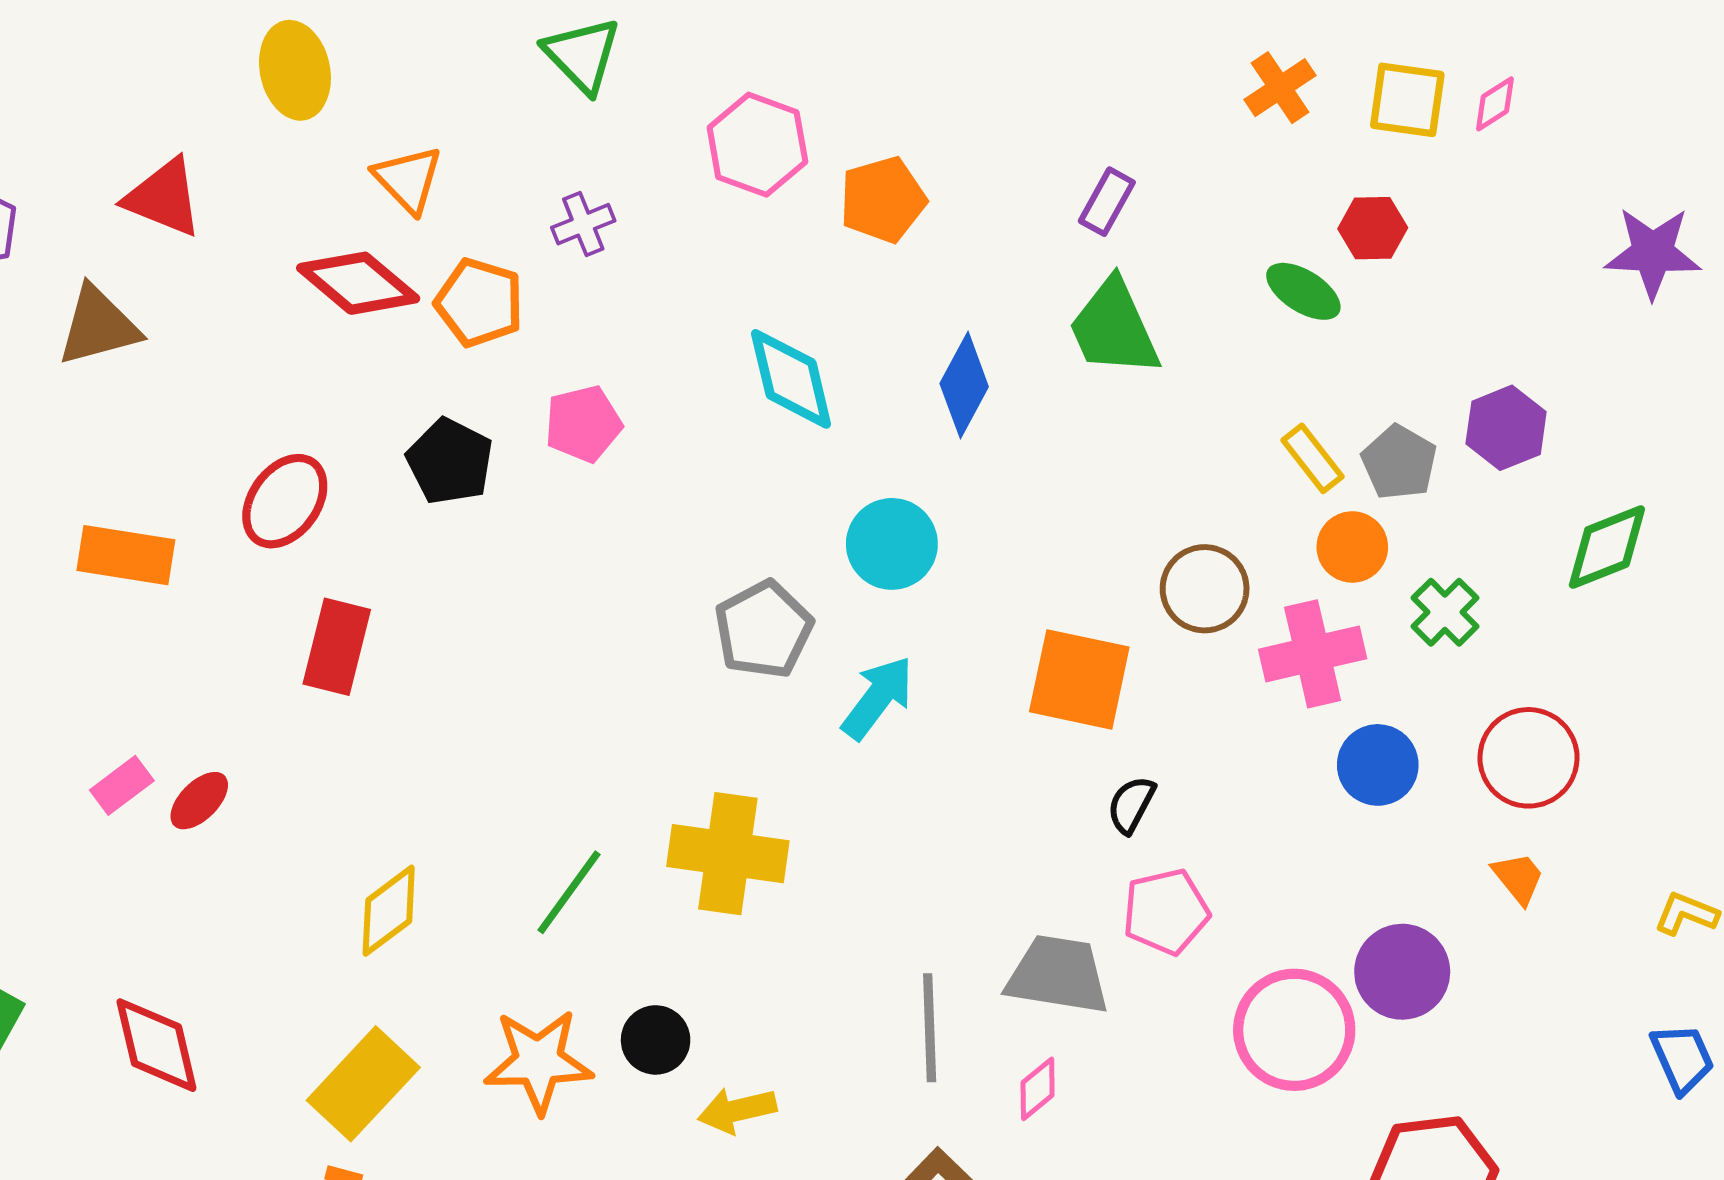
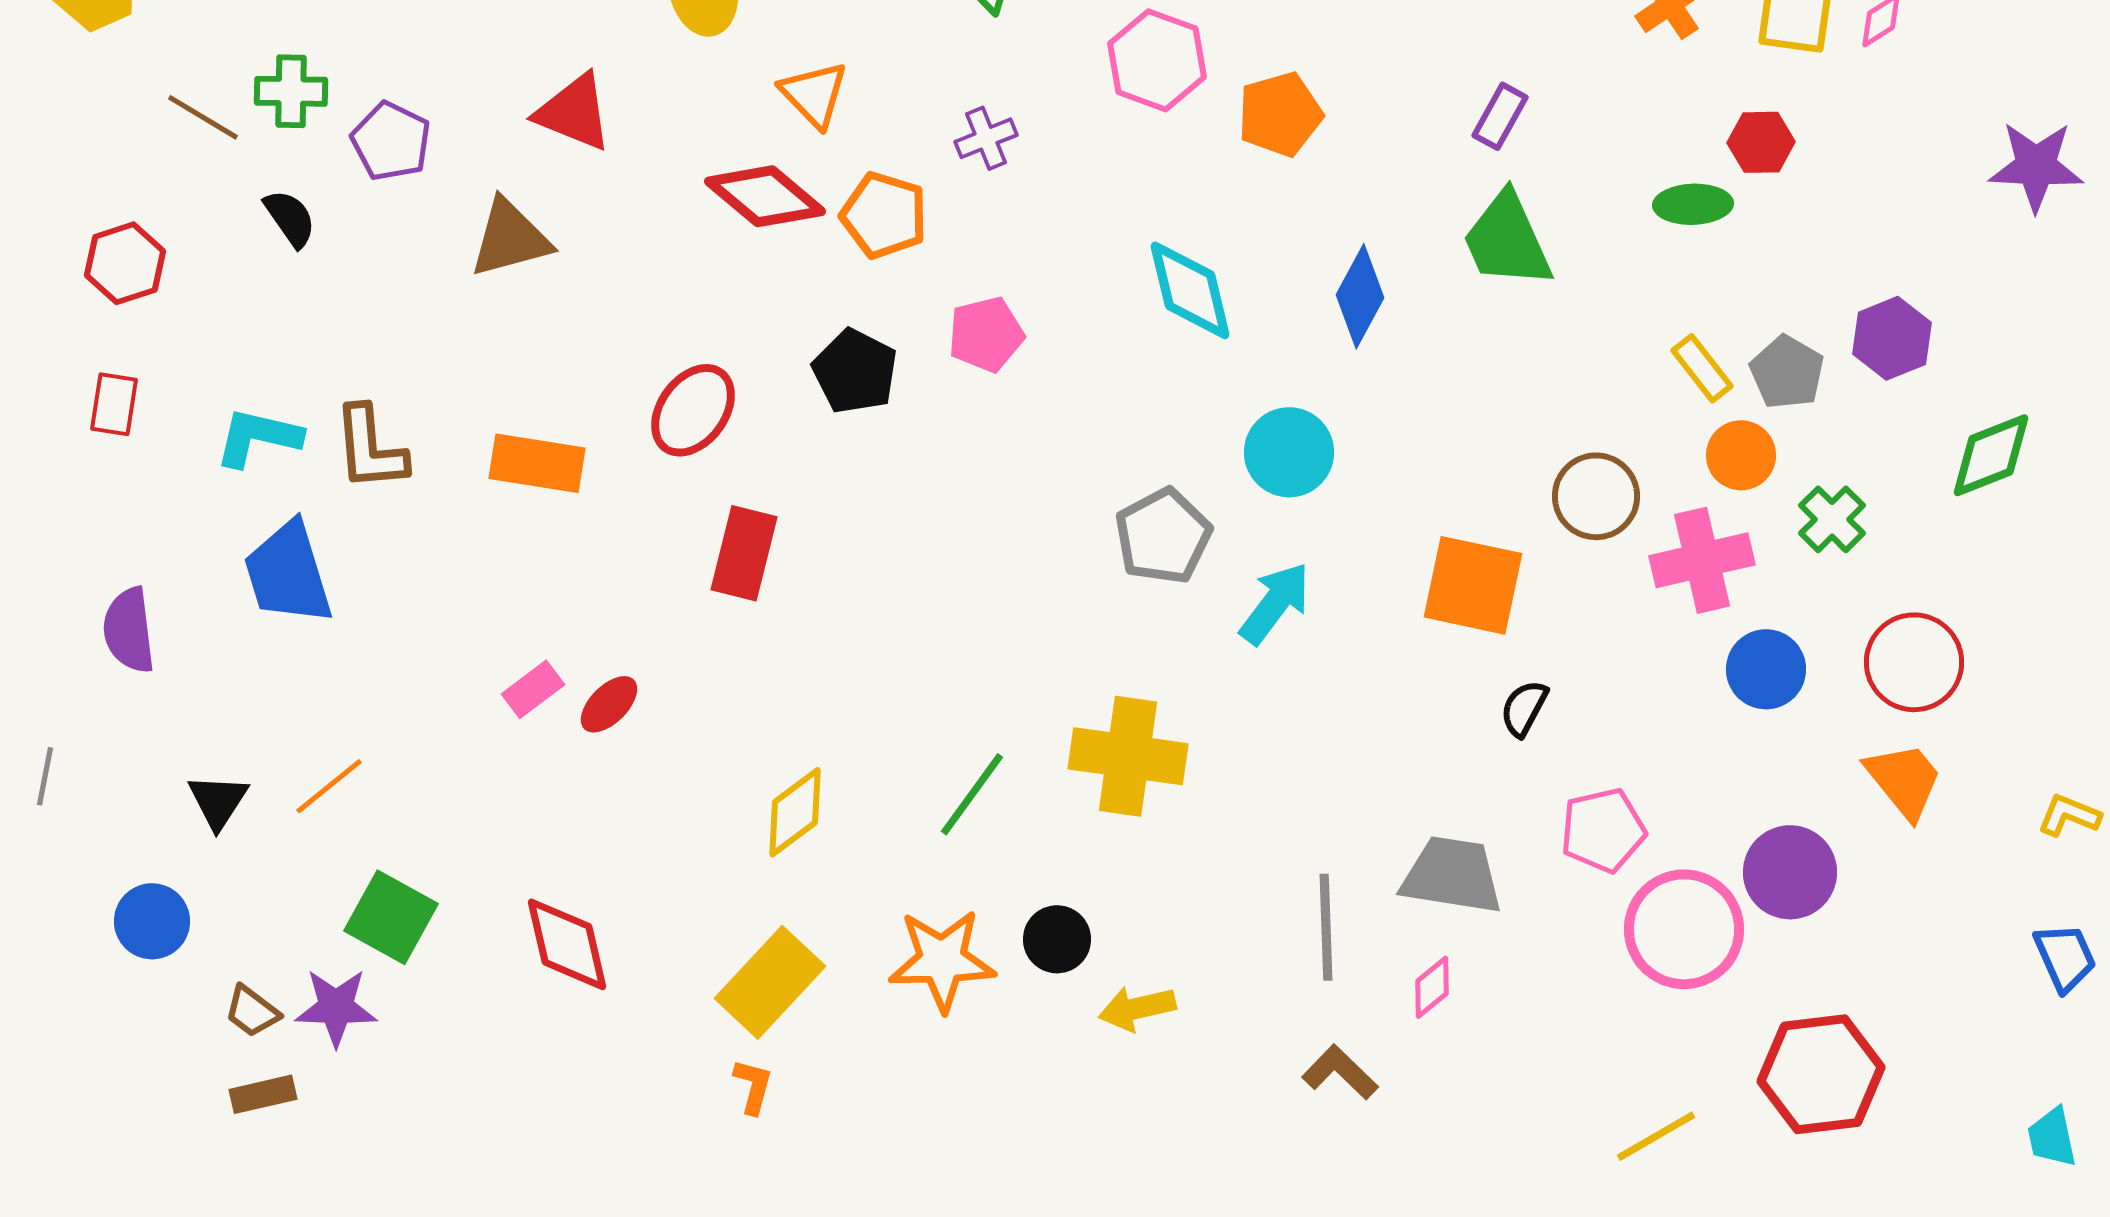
green ellipse: (1303, 291) -> (1693, 204), turned -34
orange trapezoid: (1518, 878) -> (1904, 780), size x1.5
pink pentagon: (1166, 912) -> (1603, 830), moved

